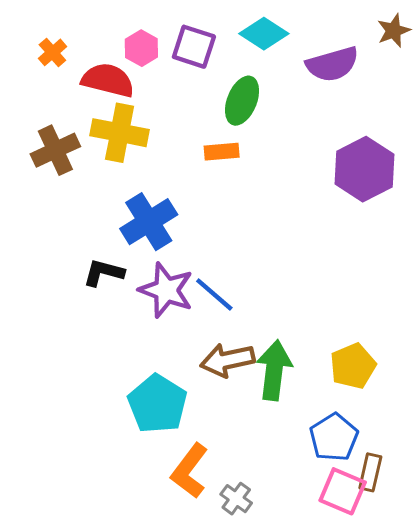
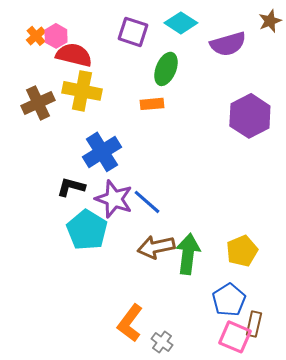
pink hexagon: (141, 48) -> (56, 36), moved
cyan pentagon: (157, 404) -> (87, 230), moved

